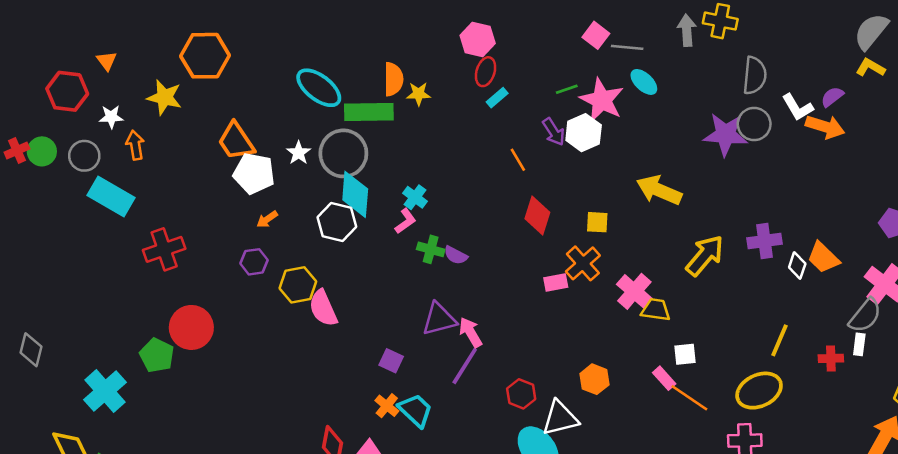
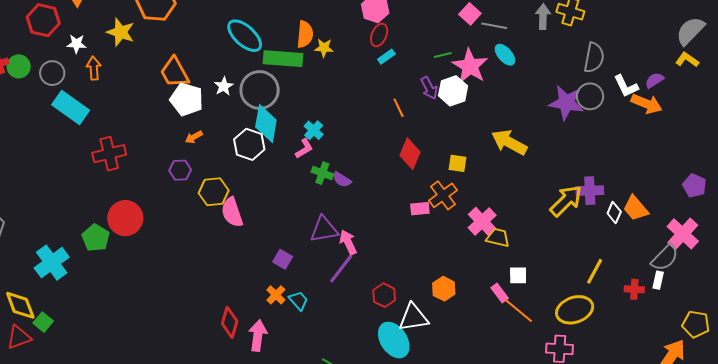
yellow arrow: (705, 256) -> (566, 201), moved
cyan trapezoid: (415, 410) -> (298, 301), size x0.7

